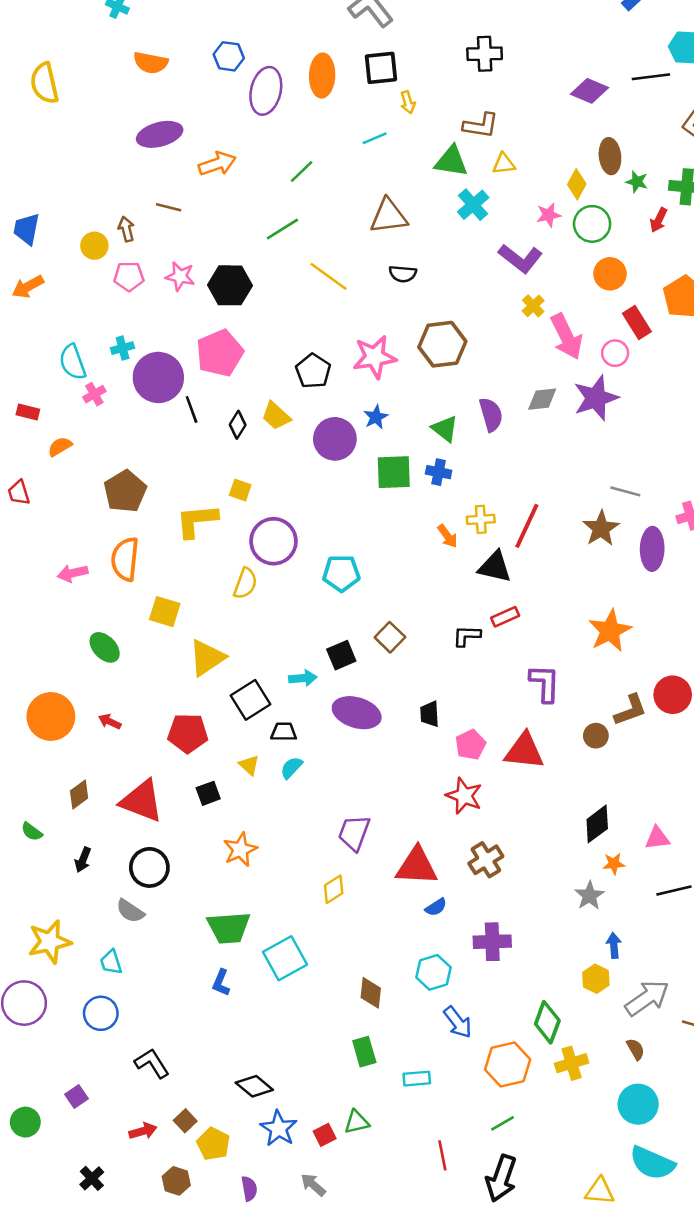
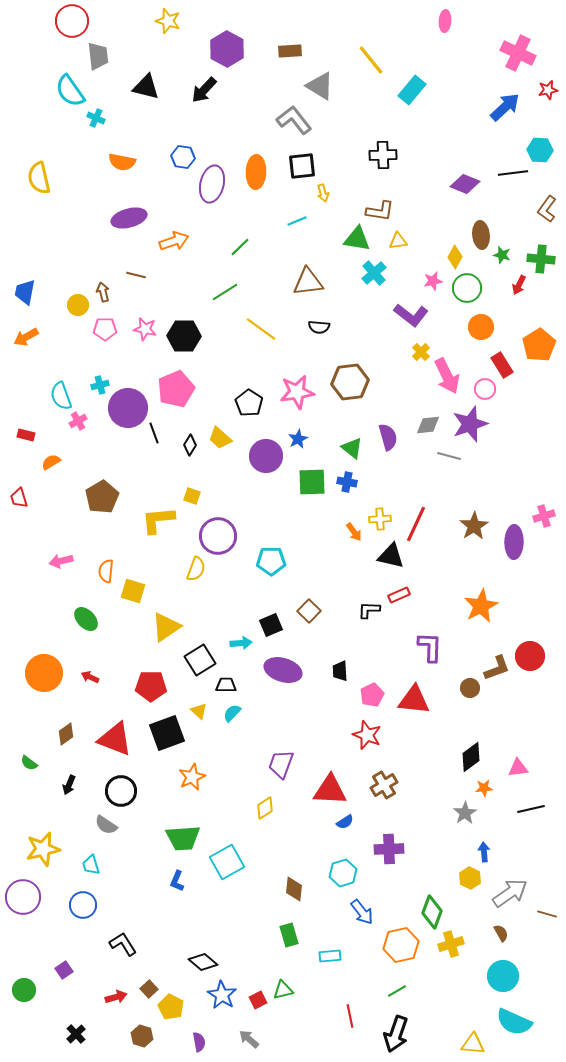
gray line: (625, 491) -> (449, 456), moved
orange semicircle: (125, 559) -> (106, 571), moved, size x0.7
black square: (208, 793) -> (167, 733), size x1.8

